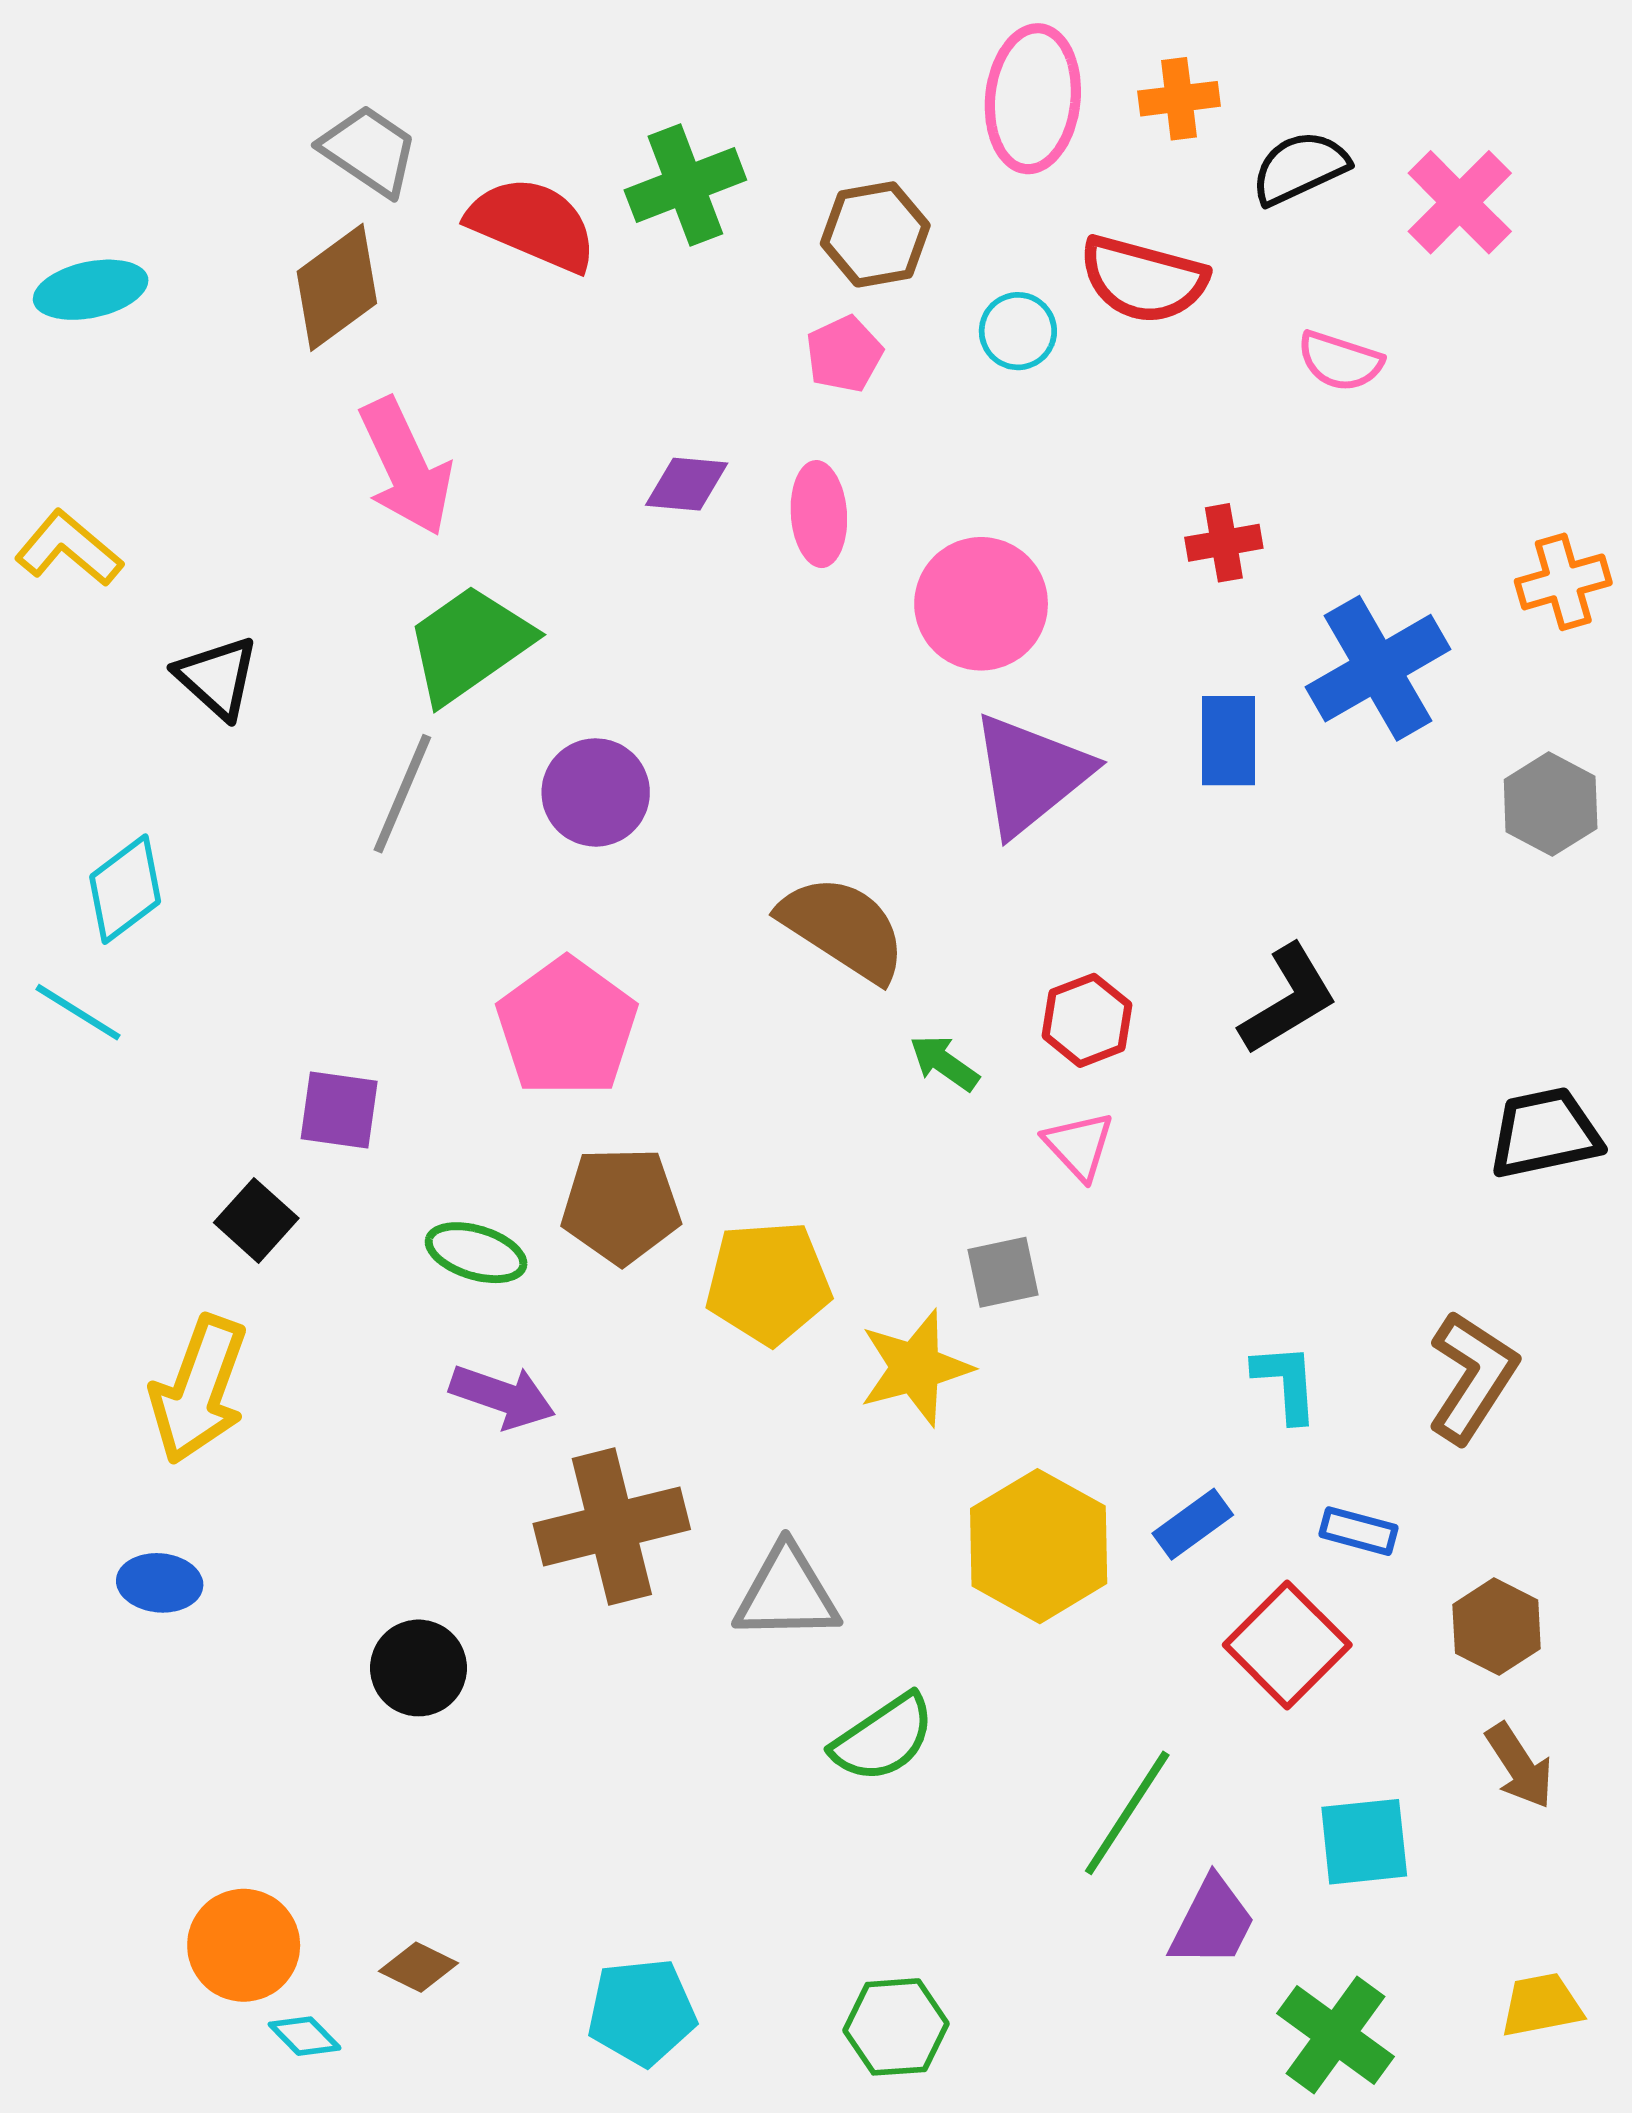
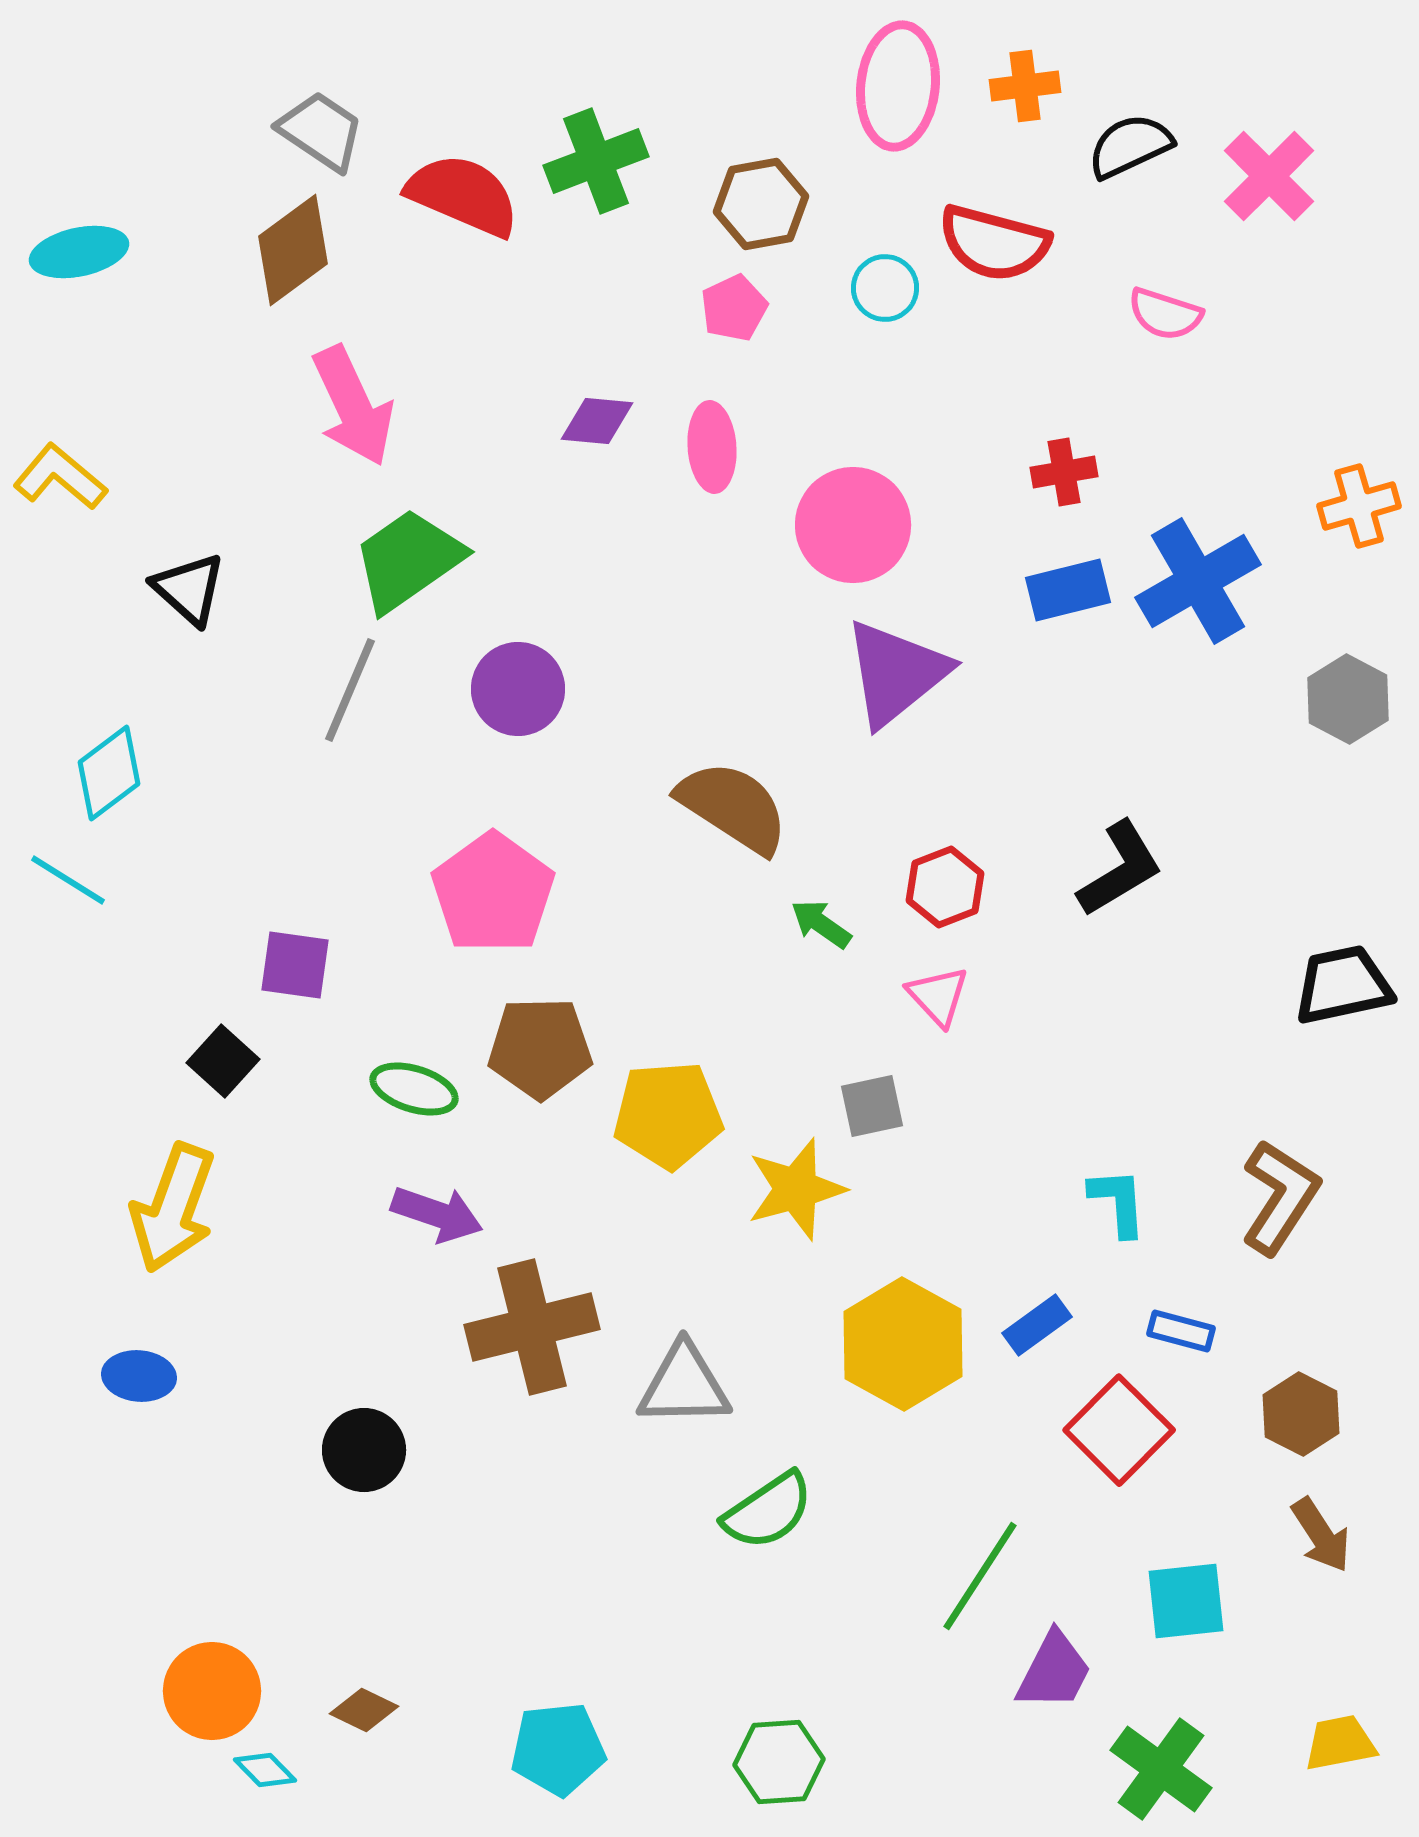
blue rectangle: (1228, 741) -> (1068, 590), moved, turned 76

